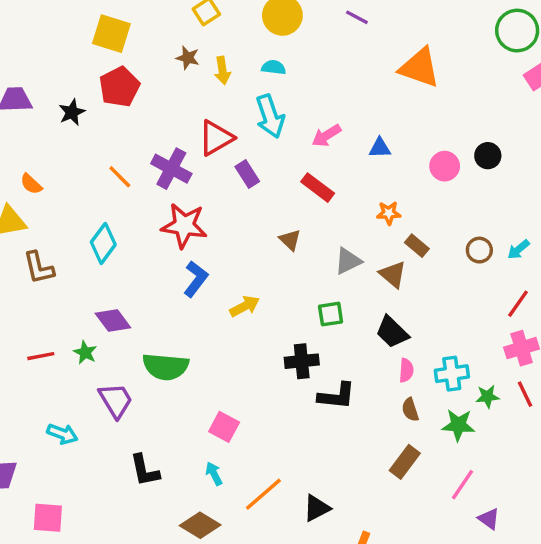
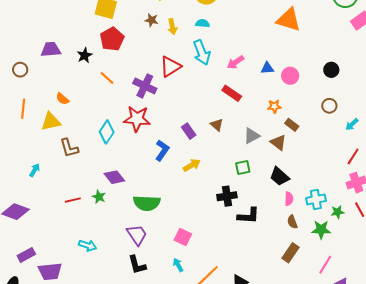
pink circle: (445, 166) -> (290, 76), moved
purple rectangle: (247, 174) -> (189, 131), moved
orange line: (120, 177) -> (107, 78), moved
red star: (184, 226) -> (137, 119), moved
brown circle: (479, 250) -> (329, 106), moved
purple trapezoid: (116, 400) -> (137, 235), moved

